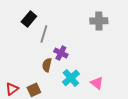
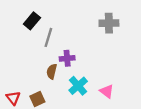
purple cross: (61, 53) -> (67, 58), turned -32
red triangle: (12, 89) -> (13, 98), turned -32

